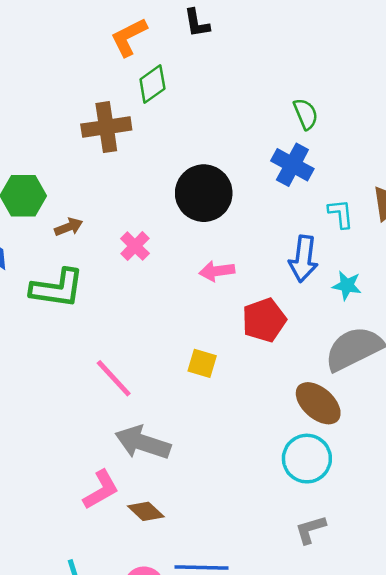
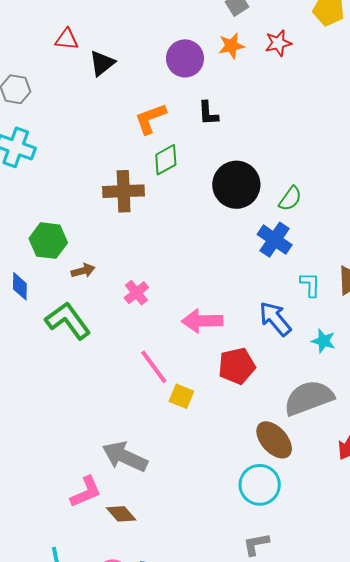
green semicircle: (306, 114) -> (290, 199), turned 52
black circle: (204, 193) -> (236, 185), moved
blue arrow: (303, 259) -> (275, 319), turned 126
pink arrow: (217, 271) -> (202, 321), size x1.4
cyan star: (347, 285) -> (323, 341), moved
green L-shape: (57, 288) -> (68, 321), turned -141
pink line: (114, 378) -> (154, 367), moved

